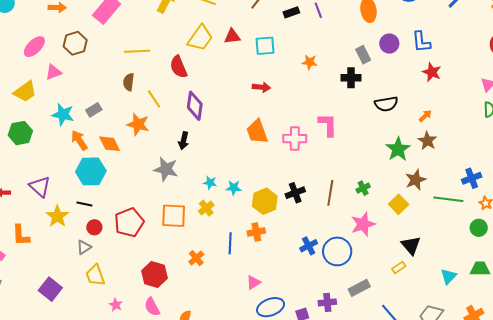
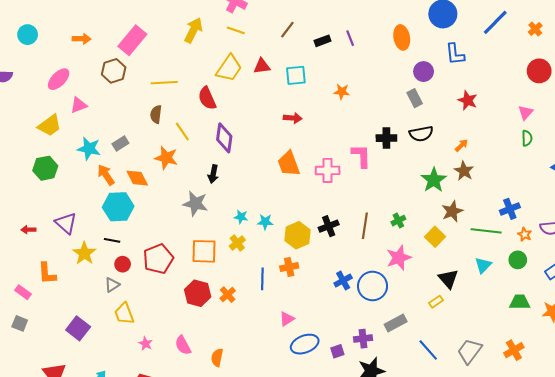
blue L-shape: (421, 42) -> (455, 54), moved
brown hexagon: (75, 43) -> (114, 71), moved
gray rectangle: (363, 55) -> (415, 98), moved
black cross: (351, 78) -> (386, 138), moved
red hexagon: (154, 275) -> (198, 293), moved
cyan triangle: (449, 276) -> (483, 265), moved

